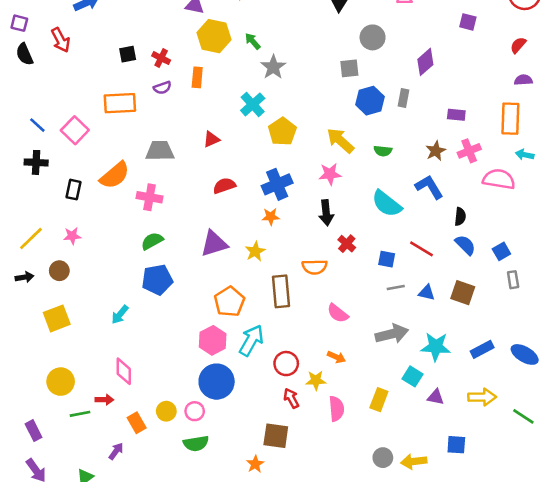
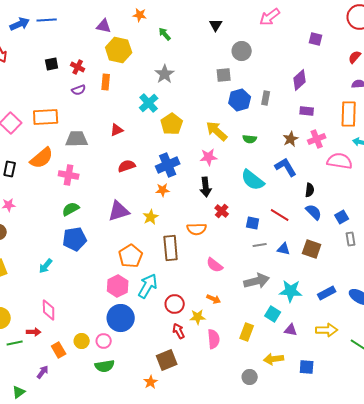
green arrow: (253, 41) -> (165, 34), moved
purple diamond: (425, 62) -> (300, 80), moved
orange rectangle: (120, 103) -> (46, 117), moved
brown square: (276, 436) -> (167, 360), turned -30
yellow arrow: (414, 461) -> (274, 359), moved

